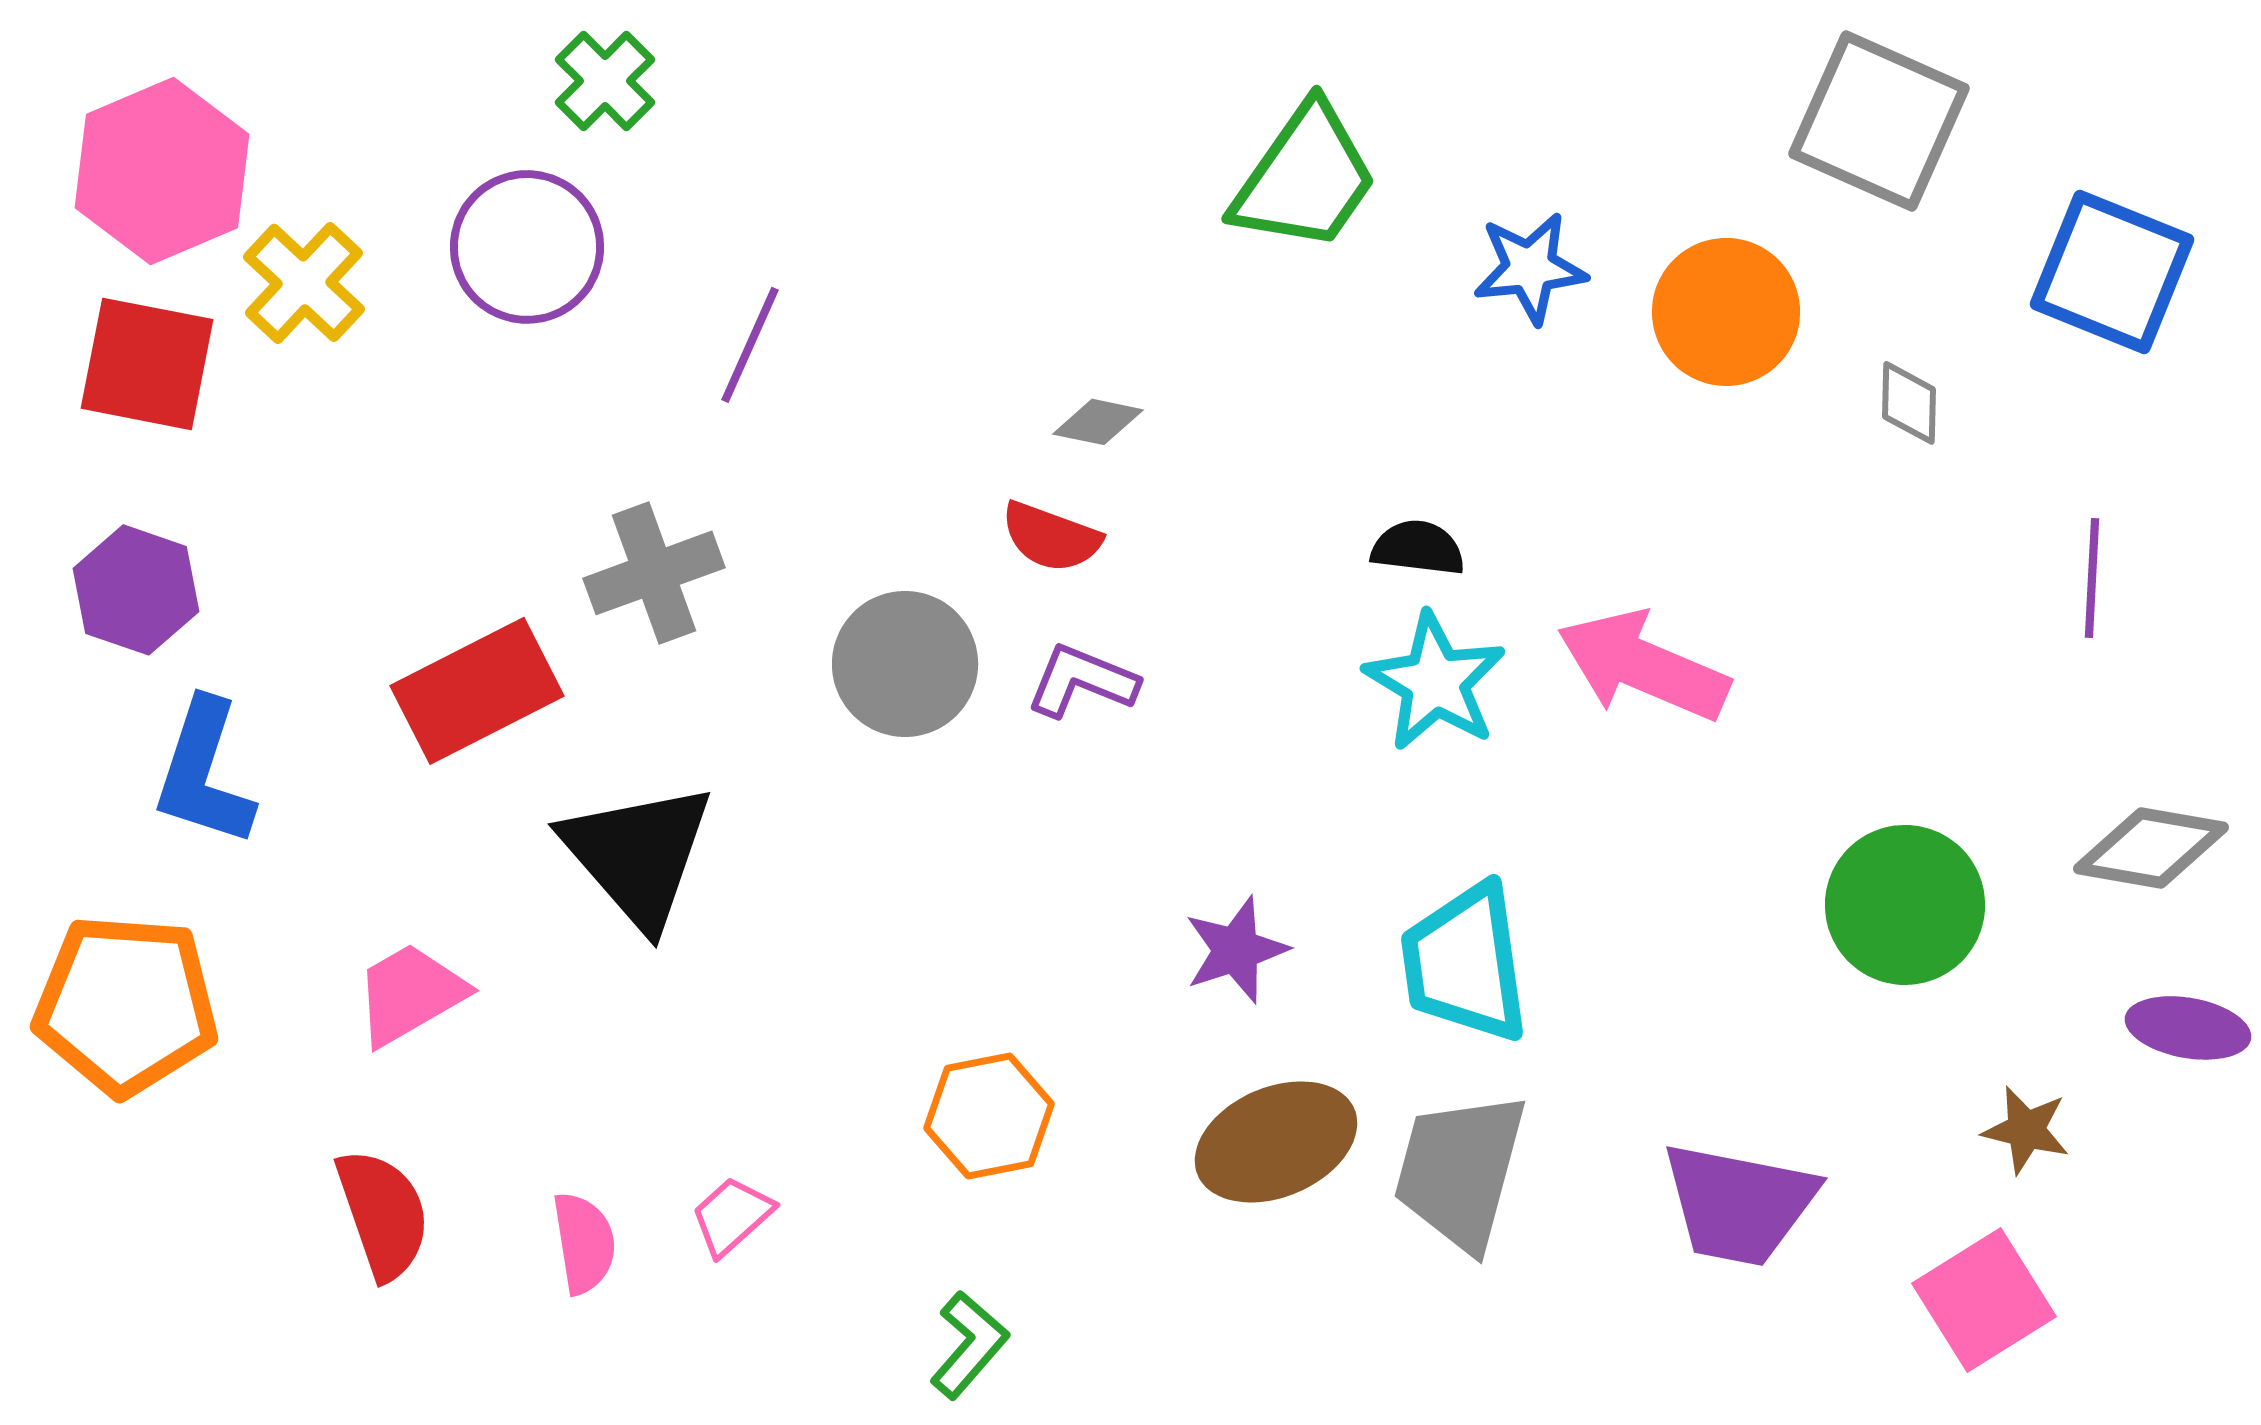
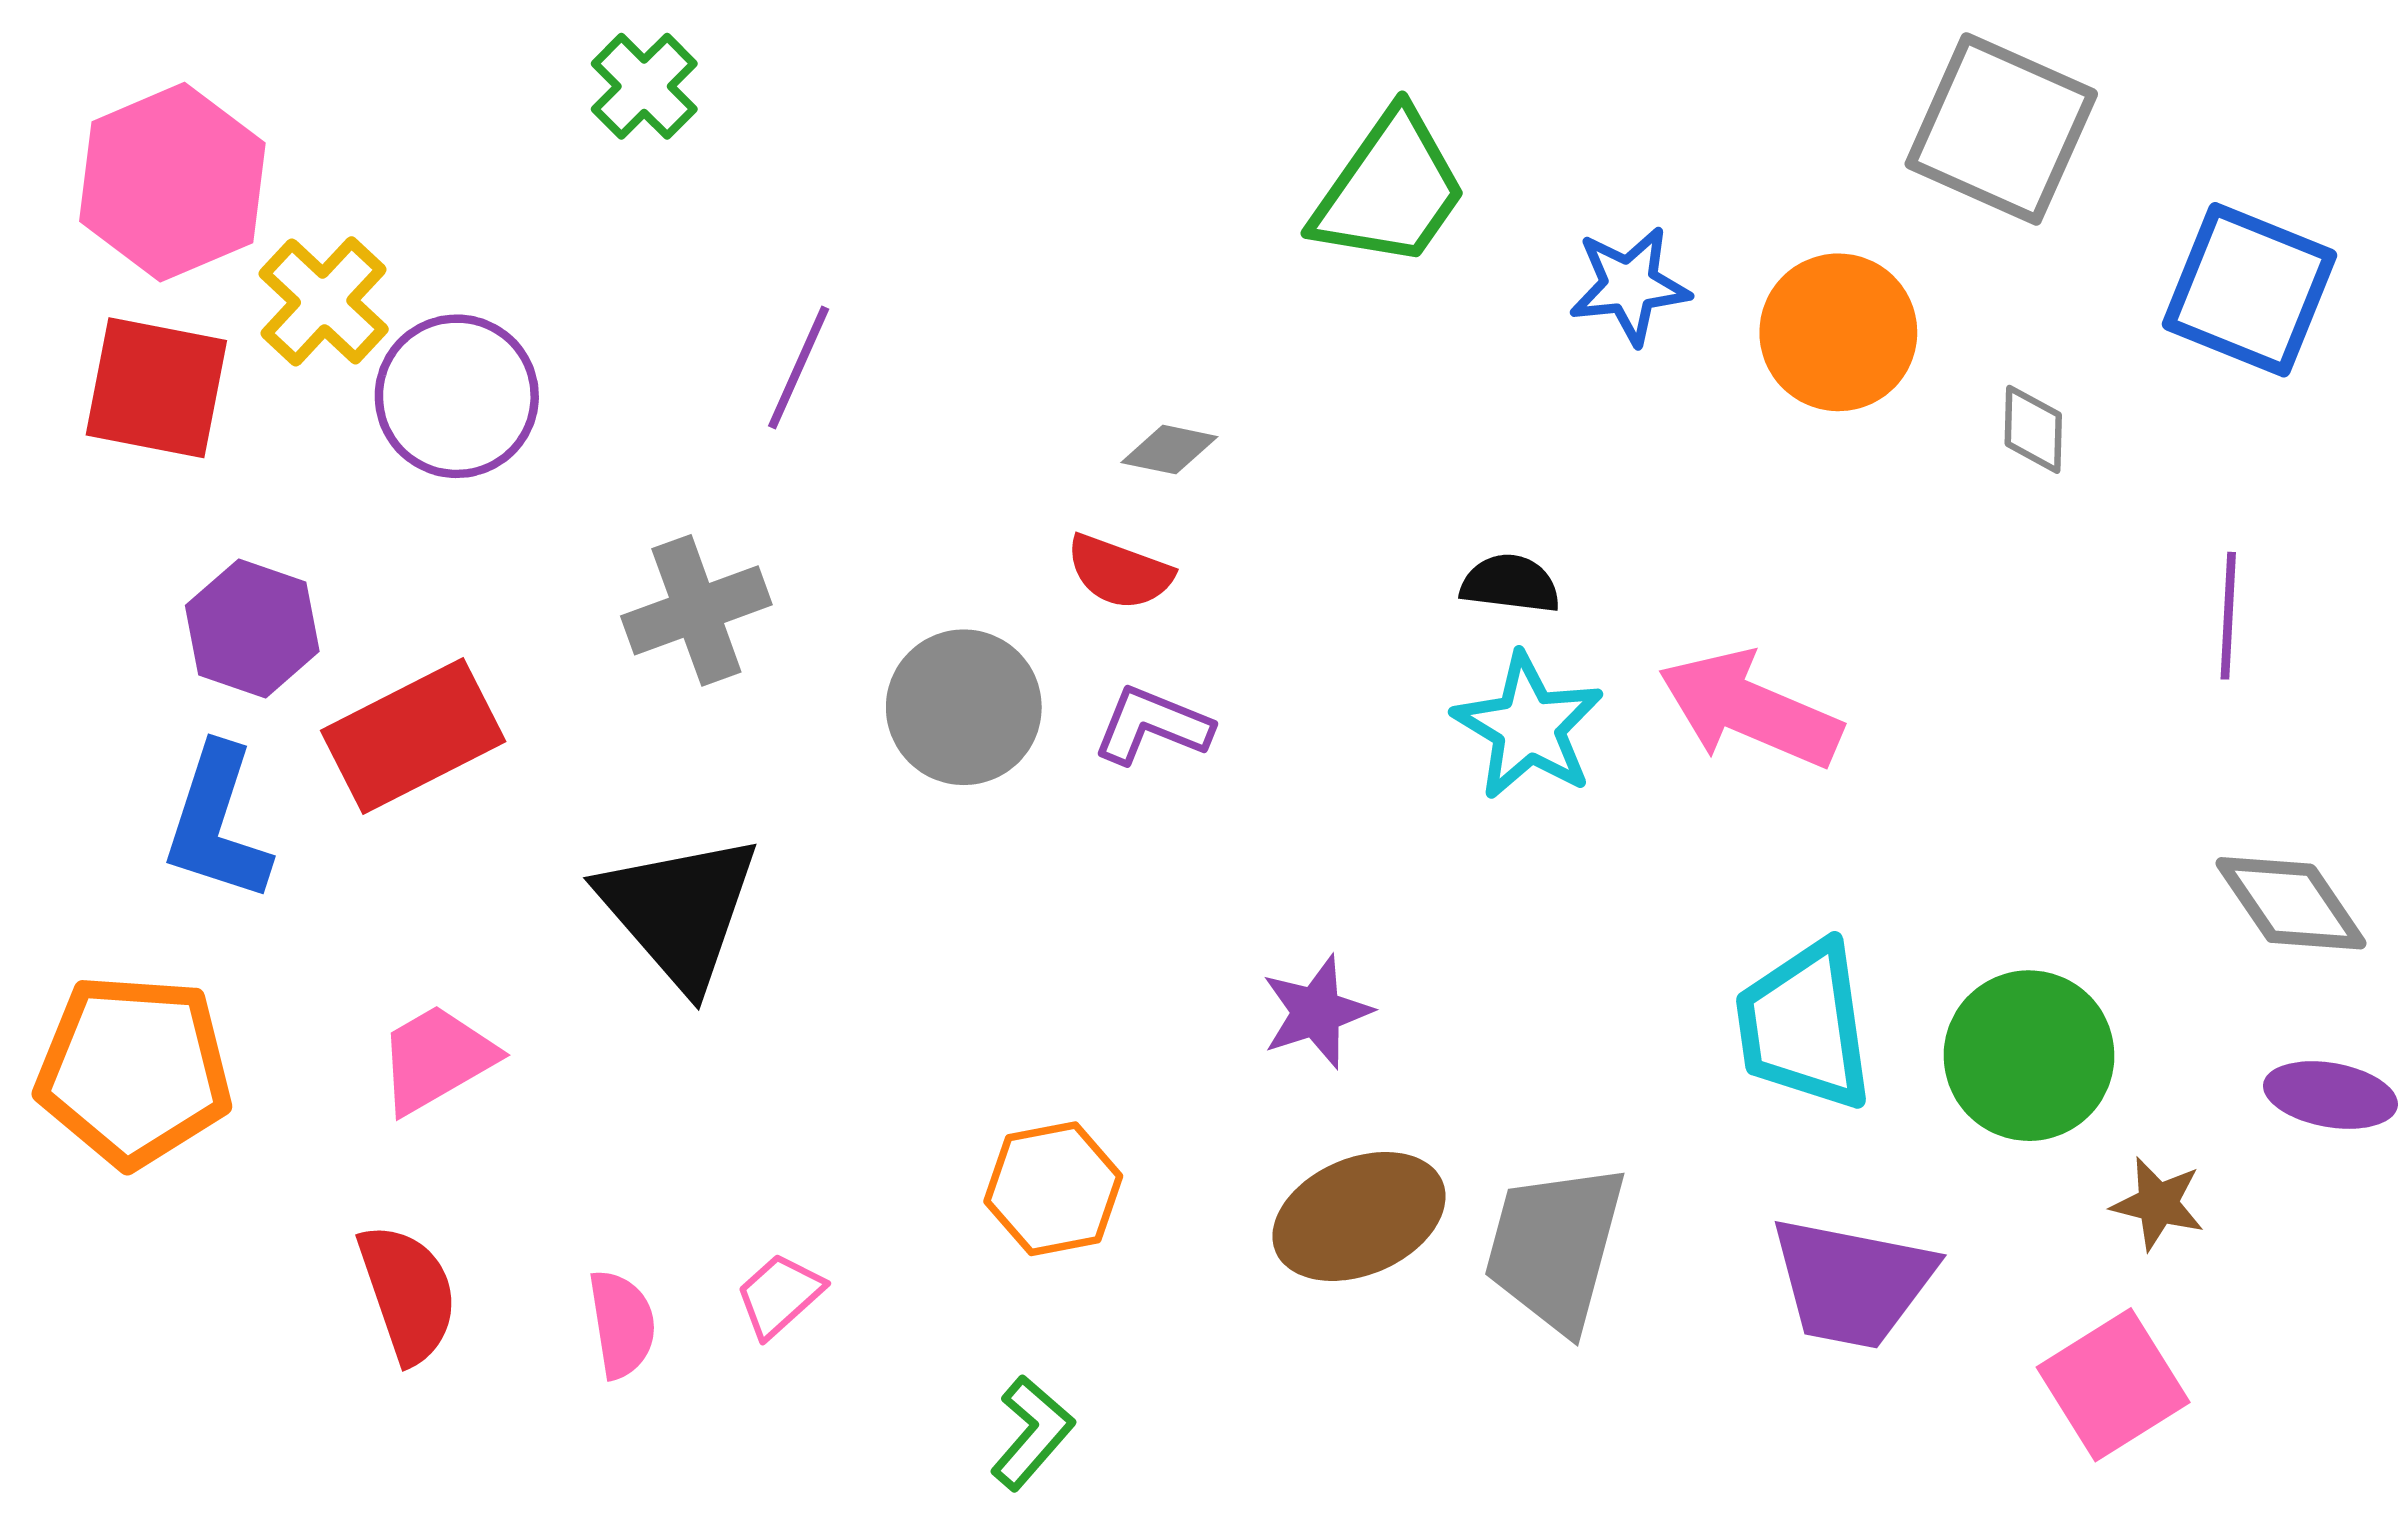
purple circle: (527, 247) -> (457, 396), moved
purple hexagon: (136, 590) -> (252, 628), moved
red rectangle: (477, 691) -> (413, 736), moved
gray diamond: (2151, 848) -> (2291, 903), turned 46
green circle: (1905, 905) -> (2029, 1056), moved
cyan trapezoid: (1465, 963) -> (1804, 1026), moved

